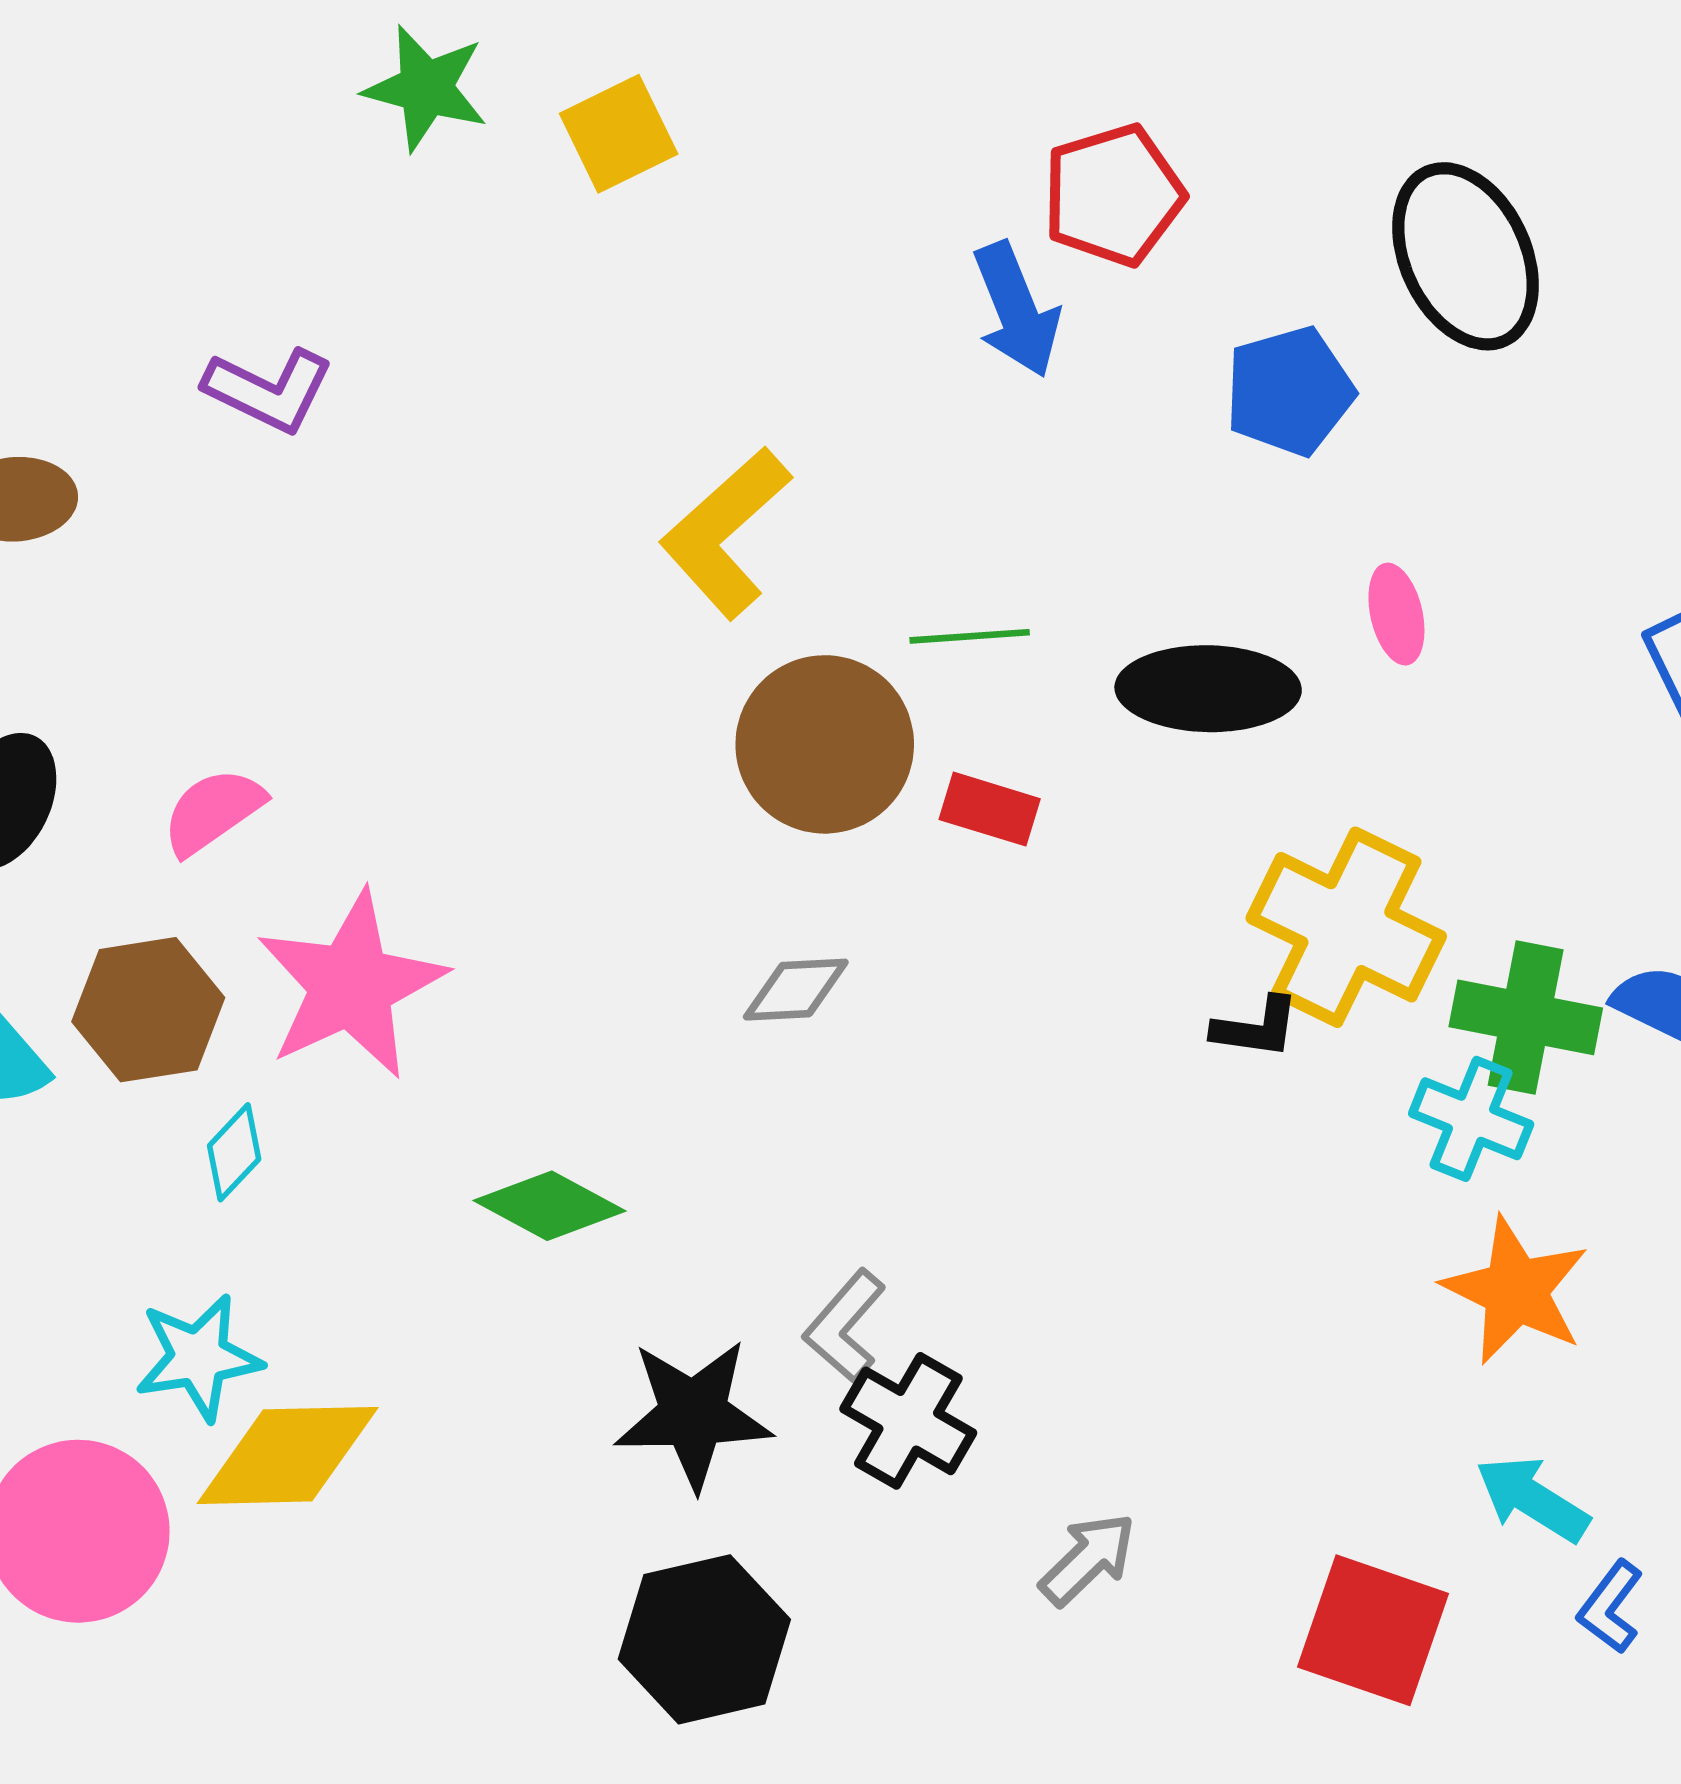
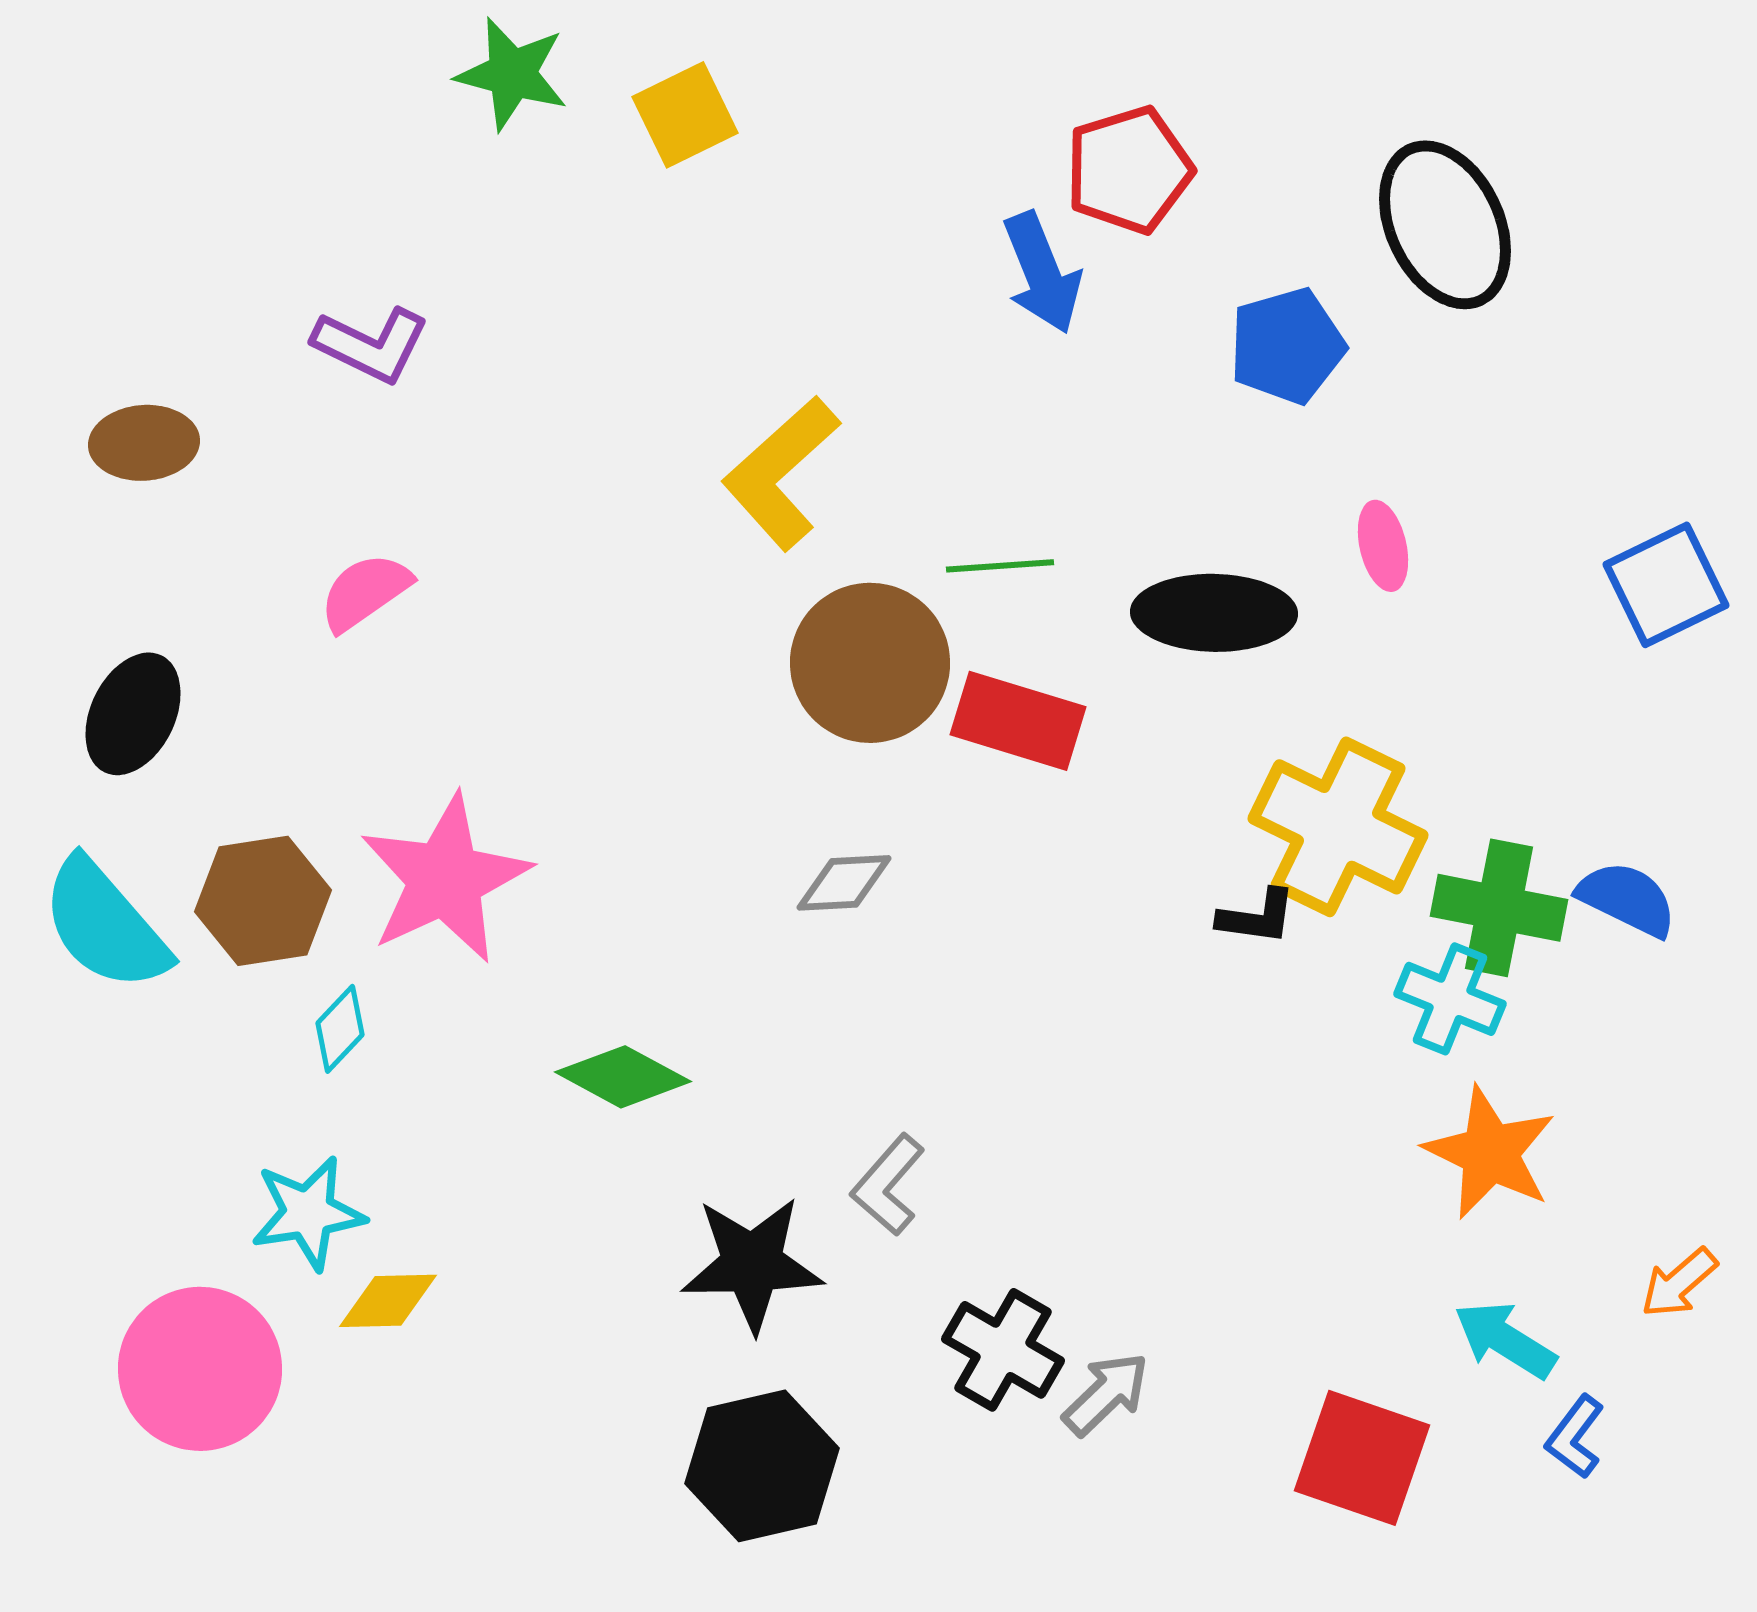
red rectangle: (990, 809) -> (1018, 721), size x1.5
pink semicircle: (213, 811) -> (365, 592), moved
black cross: (908, 1421) -> (1003, 1350), moved
yellow diamond: (288, 1455) -> (388, 1301), size x0.6

